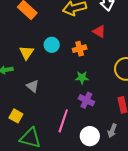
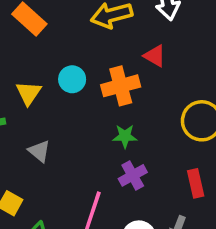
orange cross: (80, 49) -> (121, 86), size x1.5
purple cross: (86, 100) -> (133, 175), turned 35

